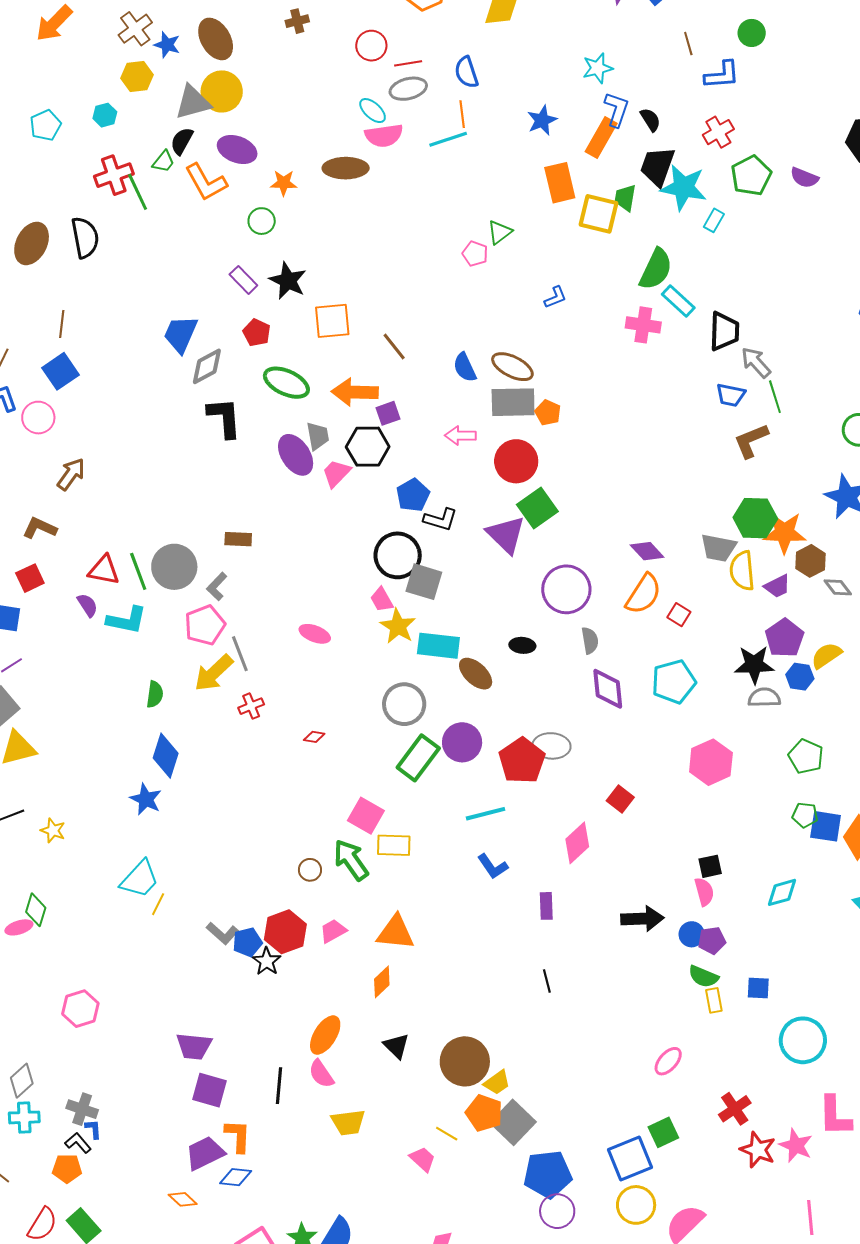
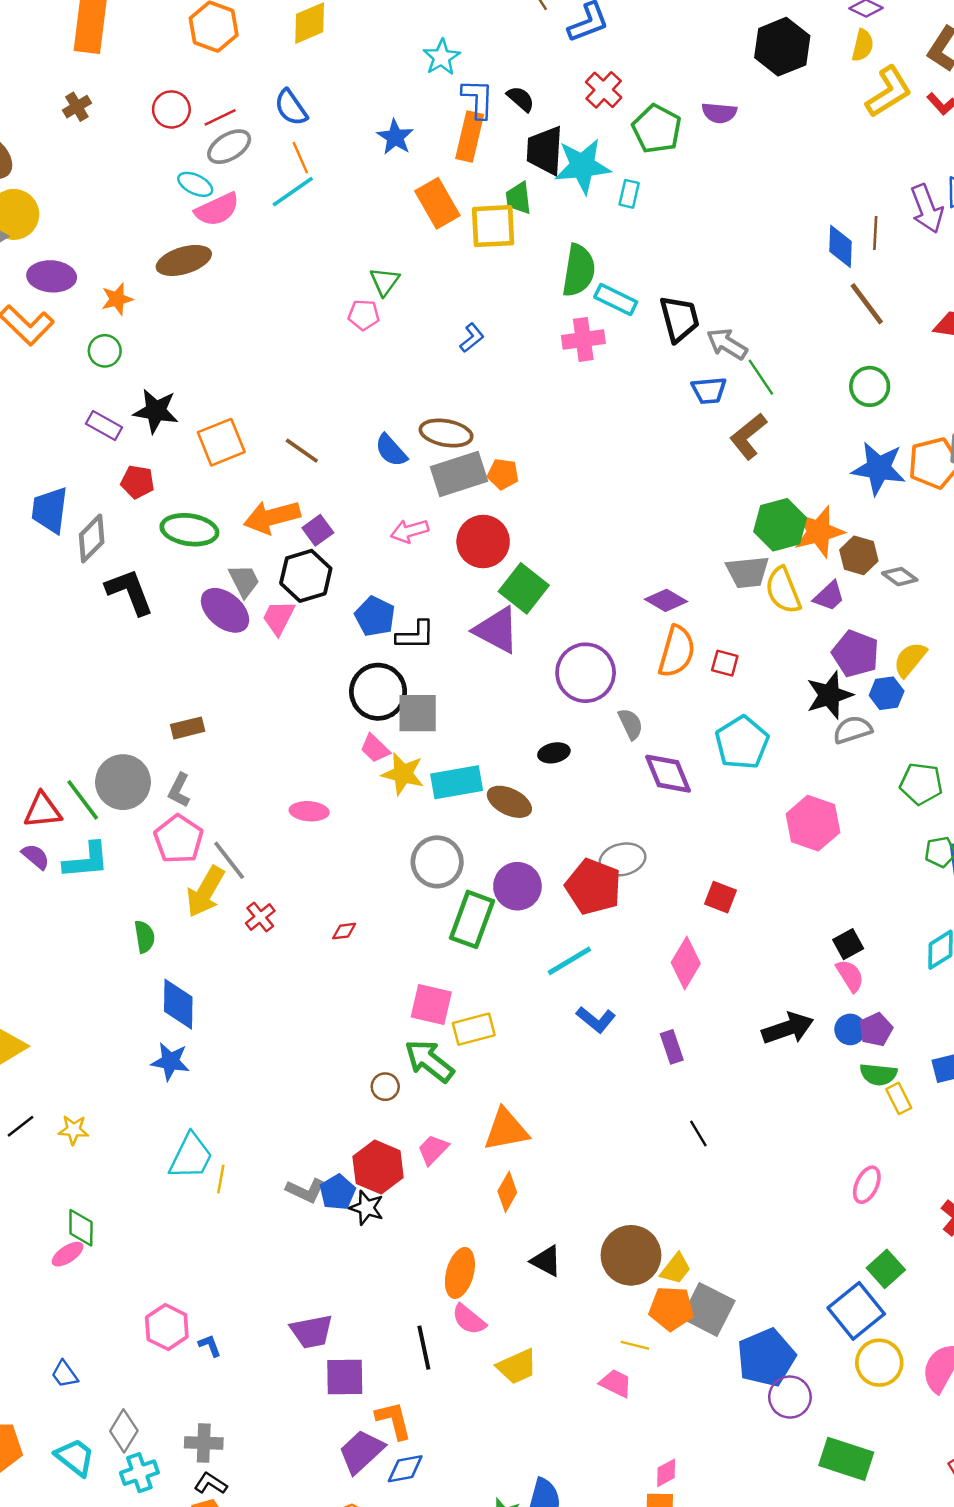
blue L-shape: (93, 1129) -> (210, 1346), moved

